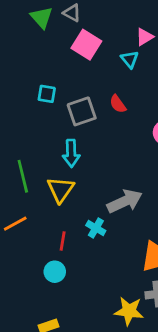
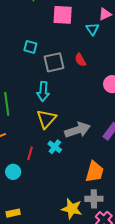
pink square: (86, 45) -> (63, 15), turned -35
yellow triangle: (61, 190) -> (46, 119), moved
cyan circle: (55, 272) -> (13, 172), moved

